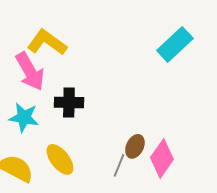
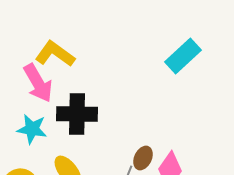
black cross: (69, 102) -> (77, 114), size x1.4

